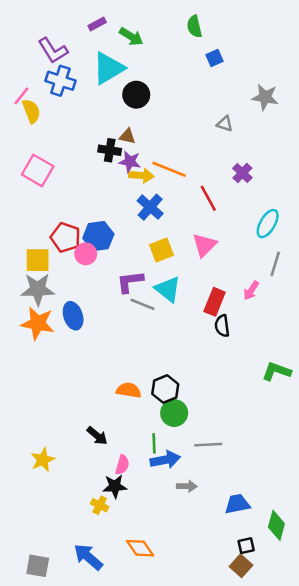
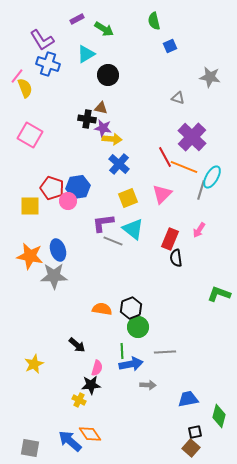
cyan triangle: (108, 68) -> (86, 54), size x0.7
orange line: (169, 169) -> (184, 167), moved
purple cross: (242, 173) -> (192, 137), size x1.8
gray line: (275, 264) -> (201, 190), moved
gray star: (38, 289) -> (54, 276), moved
orange diamond: (140, 548) -> (90, 434), moved

